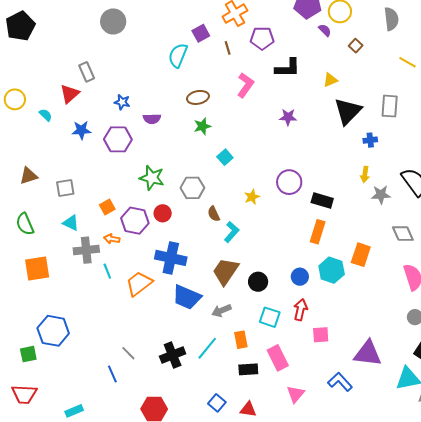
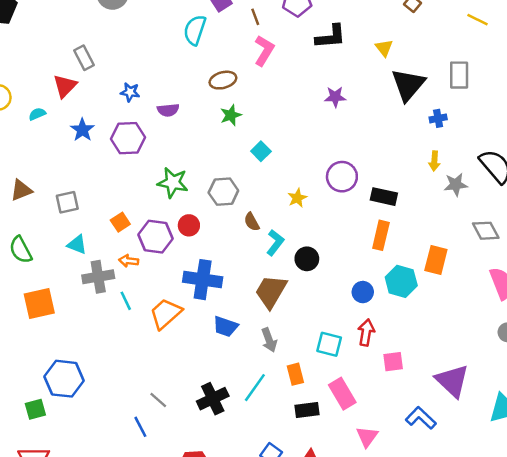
yellow triangle: (330, 80) -> (384, 48), turned -42
pink L-shape: (245, 85) -> (264, 51), moved
cyan semicircle: (46, 115) -> (37, 114), turned -64
blue star: (81, 130) -> (82, 130), turned -30
black circle: (258, 282) -> (307, 259), moved
blue trapezoid: (187, 297) -> (225, 327), size x0.7
gray arrow: (221, 311) -> (269, 340), turned -84
purple triangle: (368, 353) -> (452, 381), turned 40

